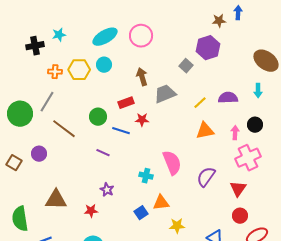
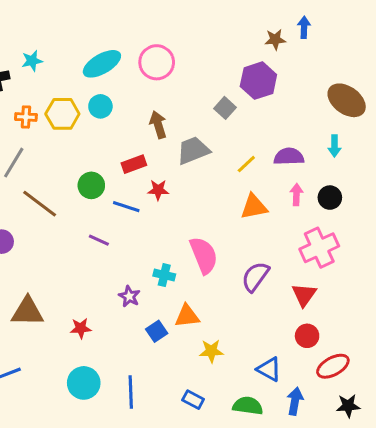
pink arrow: (235, 133) -> (296, 195), moved
purple star: (107, 190) -> (129, 296), moved

